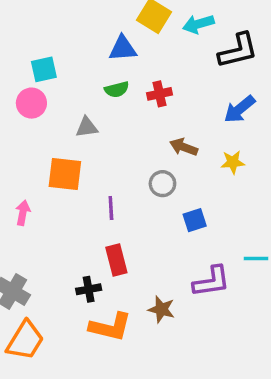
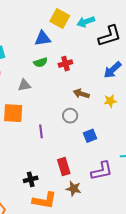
red rectangle: (116, 260) -> (64, 167), moved

